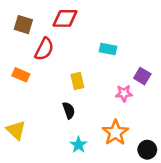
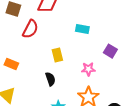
orange rectangle: (21, 75) -> (11, 64), moved
pink star: (124, 93) -> (88, 69), moved

